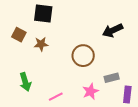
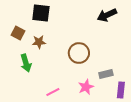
black arrow: (113, 30) -> (107, 15), moved
green arrow: (25, 82) -> (26, 63), moved

